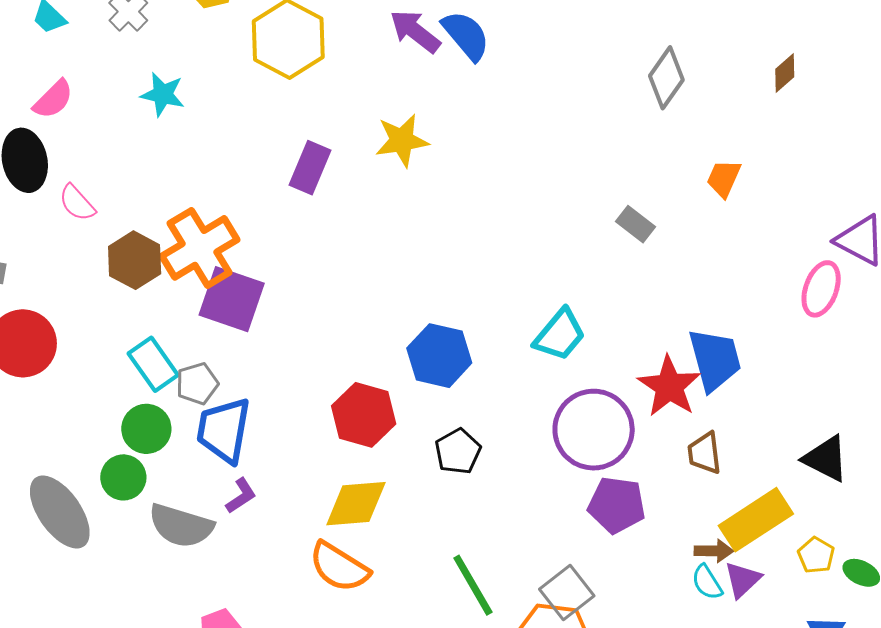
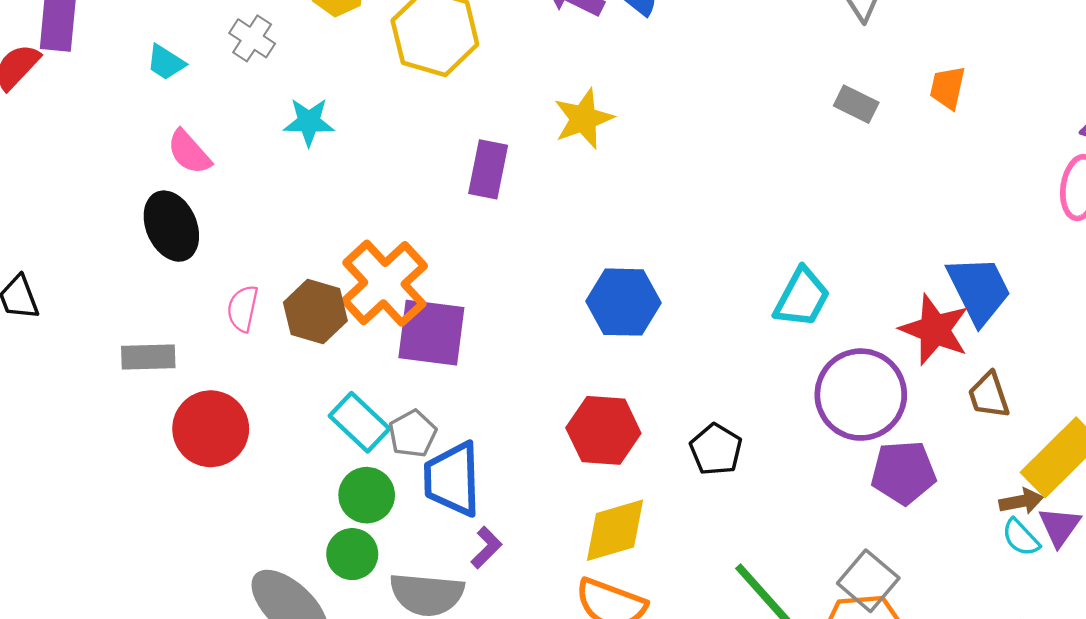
pink semicircle: (53, 99) -> (189, 152), turned 105
pink semicircle: (77, 203) -> (243, 308), moved, turned 66
gray rectangle: (636, 224) -> (856, 104), moved
blue hexagon: (439, 356) -> (623, 302), moved

